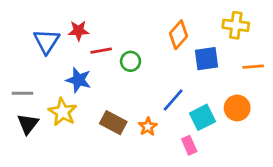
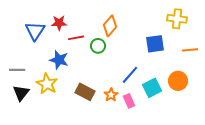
orange diamond: (178, 35) -> (110, 26), moved
pink rectangle: (189, 145) -> (129, 101), moved

